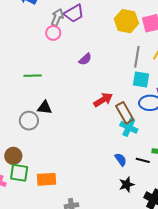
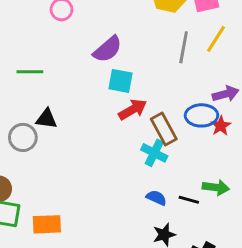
purple semicircle: (85, 59) -> (108, 49), size x1.5
cyan square: (141, 79) -> (121, 81), moved
cyan cross: (129, 127) -> (154, 153), moved
blue semicircle: (121, 160) -> (156, 198), turned -32

